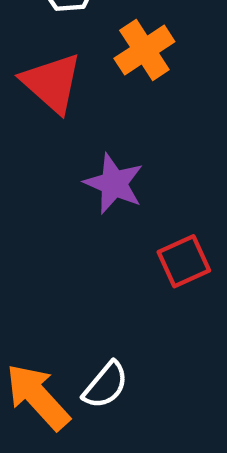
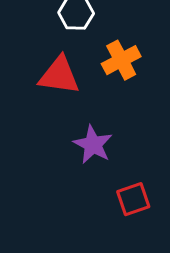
red triangle: (52, 83) -> (59, 75), turned -39

